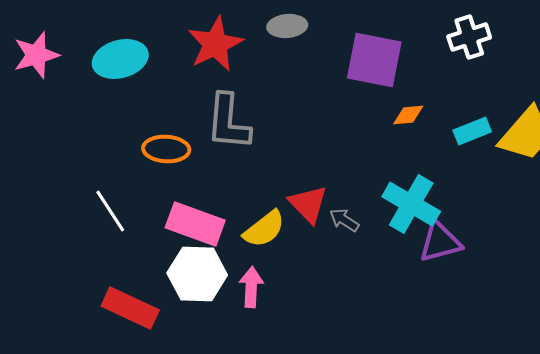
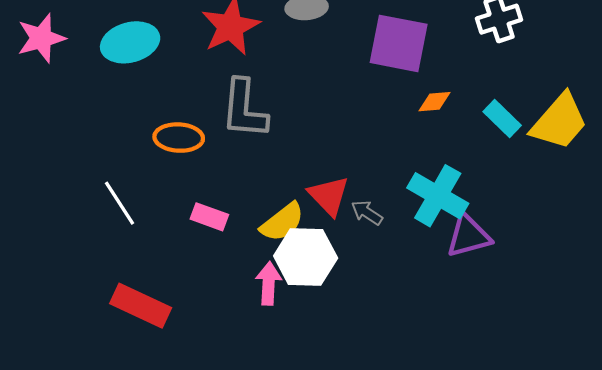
cyan rectangle: (472, 131) -> (502, 119), turned 66
pink rectangle: (195, 224) -> (209, 217), size x0.6
white hexagon: (197, 274) -> (306, 257), moved

